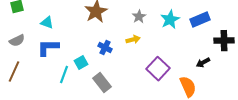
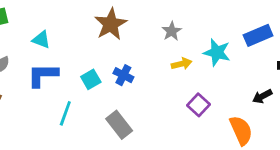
cyan star: (170, 20) -> (217, 52), moved, turned -30
yellow arrow: (133, 40) -> (182, 64), moved
cyan square: (81, 63) -> (91, 79), moved
purple square: (158, 69) -> (199, 105), size x0.7

